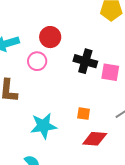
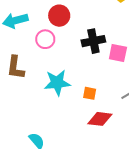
black cross: (85, 61) -> (93, 41), turned -30
cyan star: (43, 126) -> (57, 83), moved

